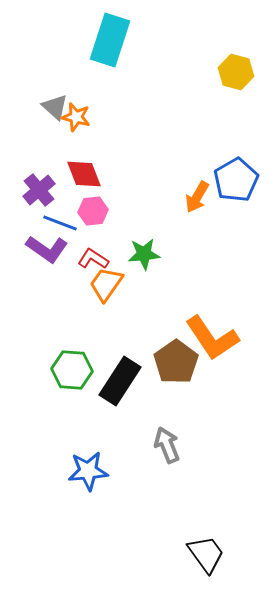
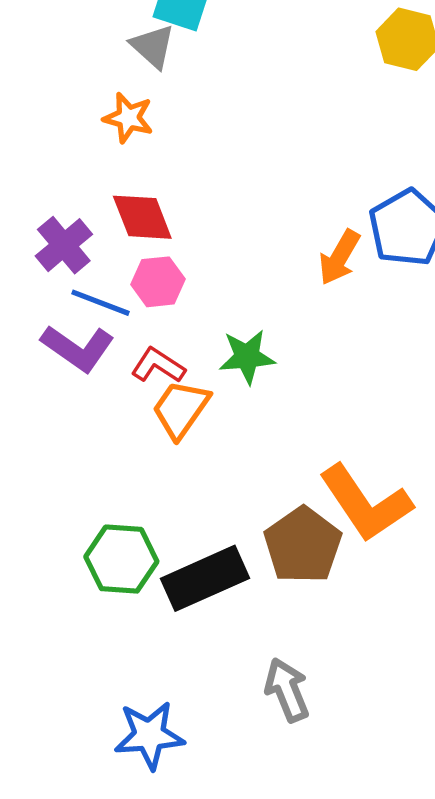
gray triangle: (55, 107) -> (153, 46), moved
black rectangle: (120, 381) -> (205, 578), turned 33

